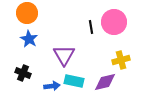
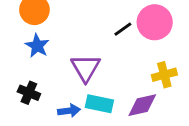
black line: (91, 27) -> (123, 29), turned 64

